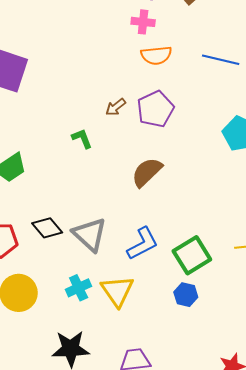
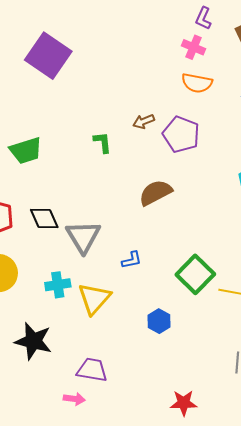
purple pentagon: (155, 109) -> (181, 134), turned 30
blue L-shape: (143, 244) -> (132, 260), size x0.6
green square: (192, 255) -> (195, 274), moved, turned -30

